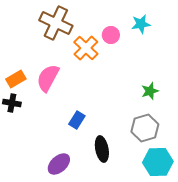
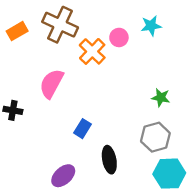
orange rectangle: (16, 79) -> (17, 31), moved
green star: (150, 91) -> (161, 98), turned 30

